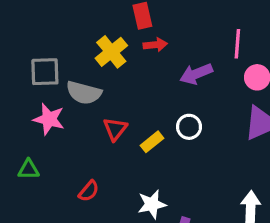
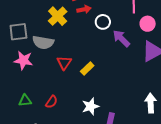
purple arrow: (196, 74) -> (121, 39), moved, turned 72
white circle: (189, 127) -> (103, 22), moved
green triangle: (29, 169) -> (25, 101), moved

